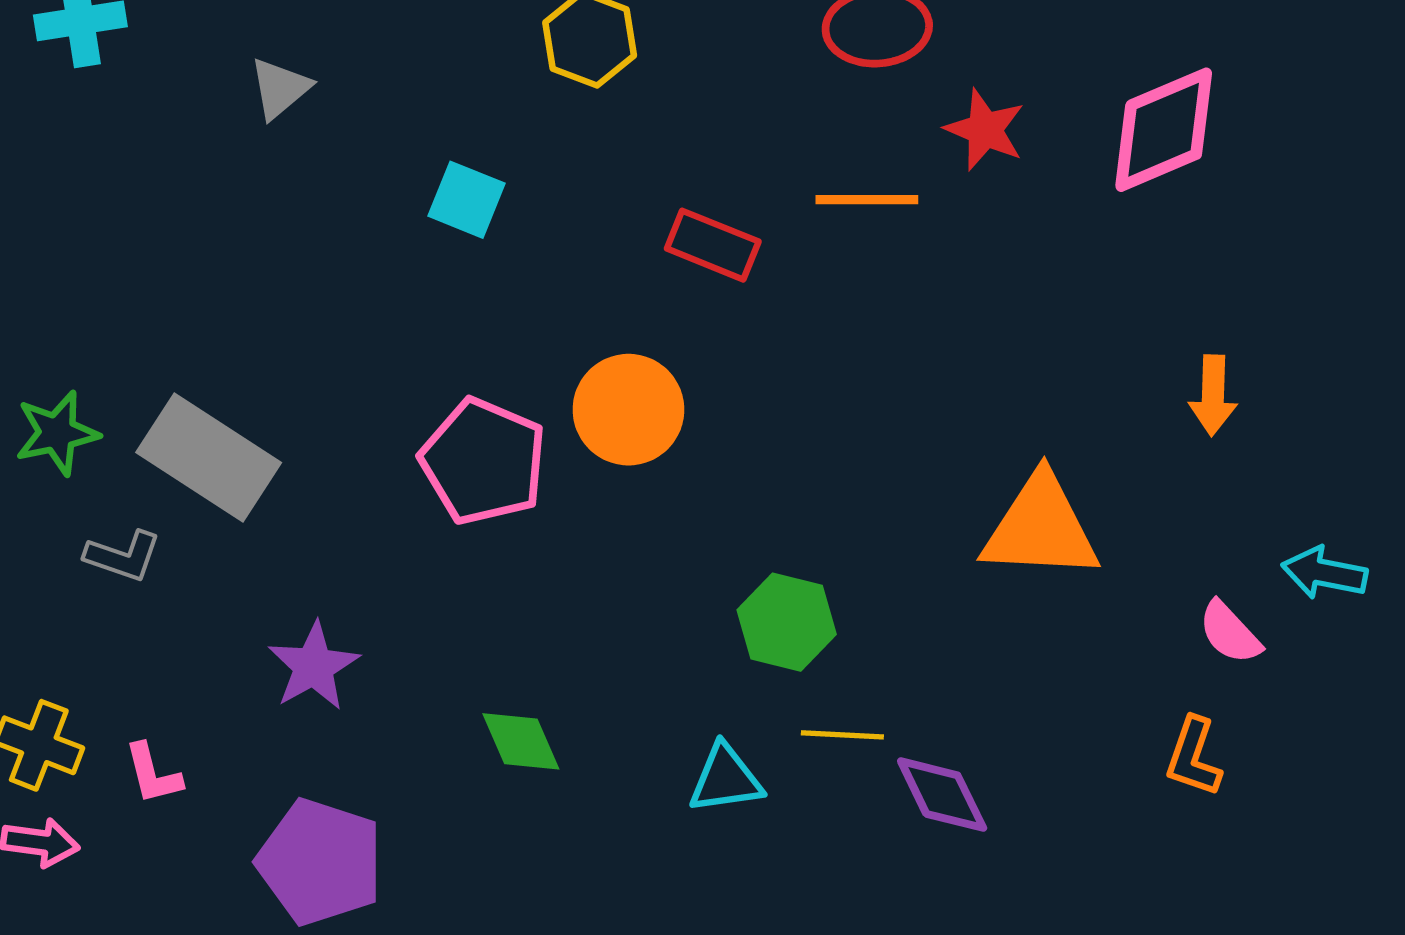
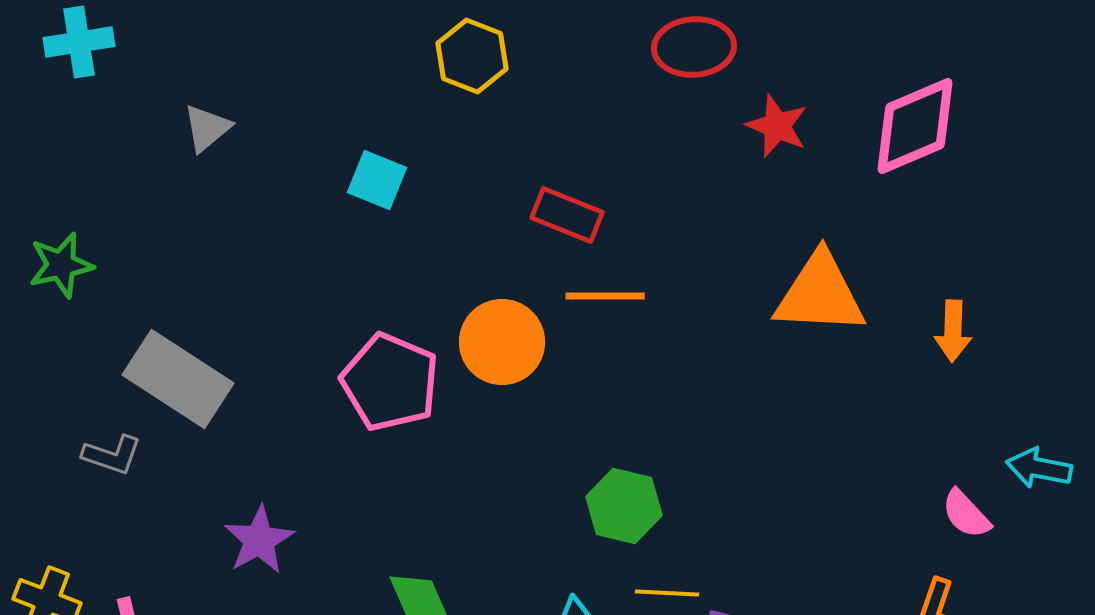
gray triangle: (280, 88) -> (207, 128), moved
orange line: (867, 200) -> (605, 296), moved
green star: (57, 433) -> (61, 265), moved
orange triangle: (1041, 528) -> (820, 294), moved

